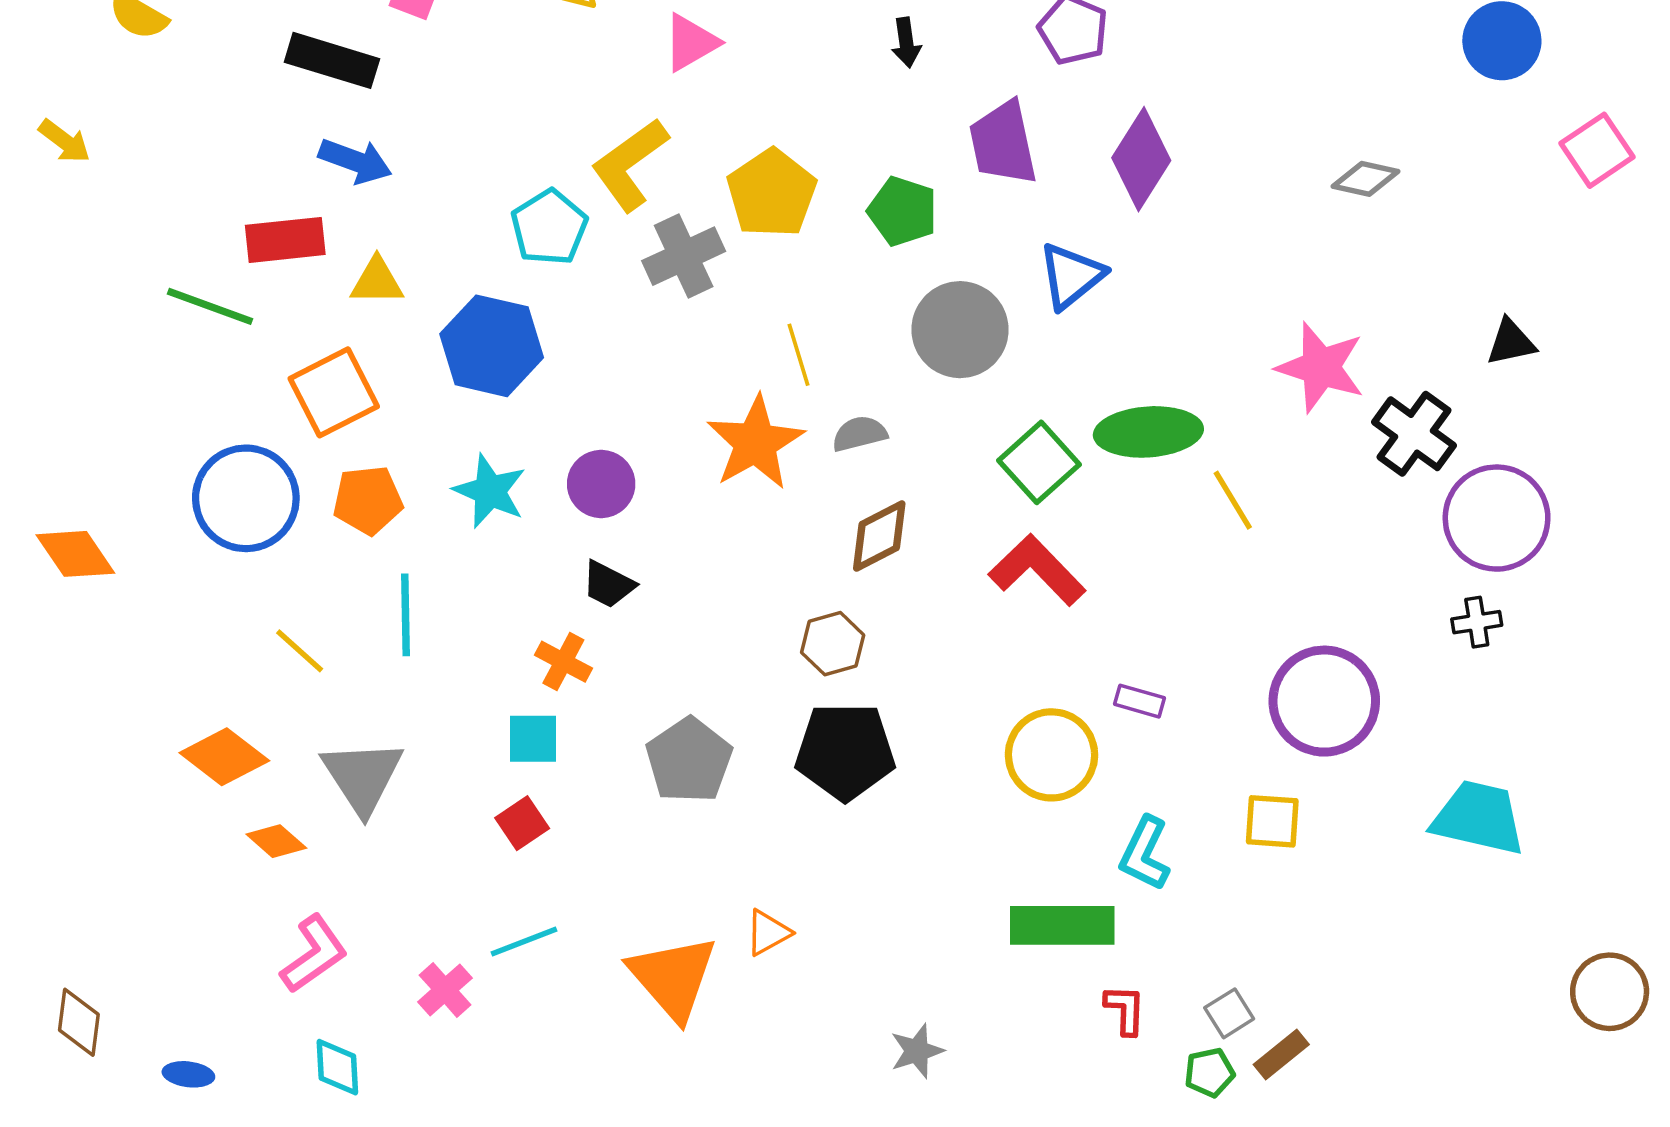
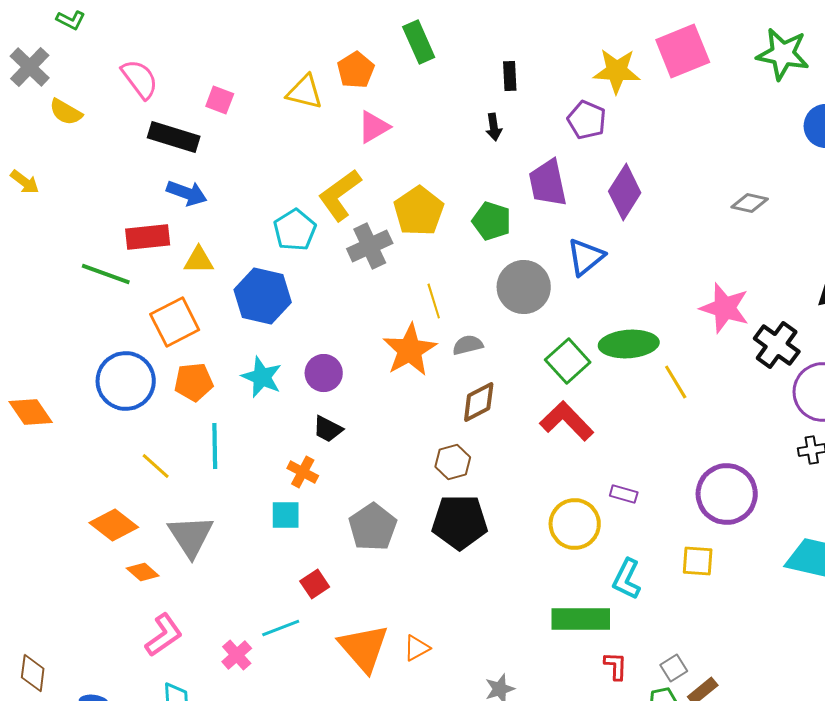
red square: (522, 823) -> (315, 584), moved
orange triangle: (768, 933) -> (417, 648), moved

